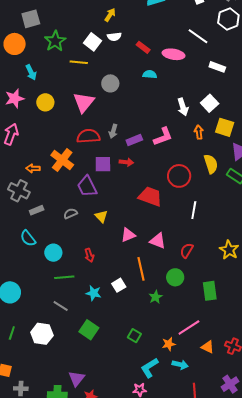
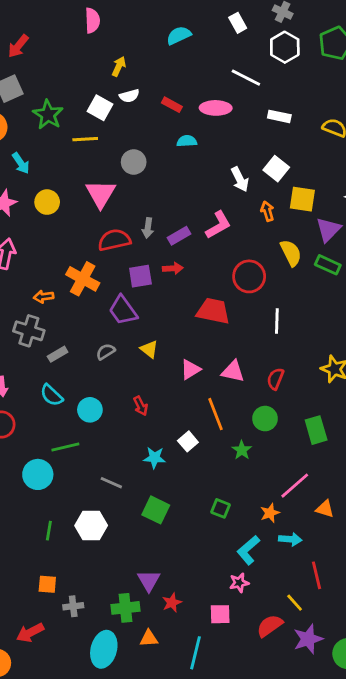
green line: (64, 277) -> (65, 447), moved

